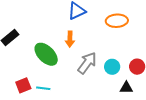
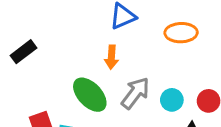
green ellipse: (46, 54) -> (90, 95), moved

